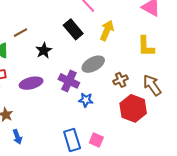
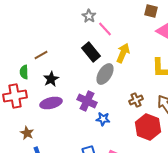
black star: (44, 50) -> (51, 79), moved
gray ellipse: (93, 64) -> (105, 74), moved, turned -30

